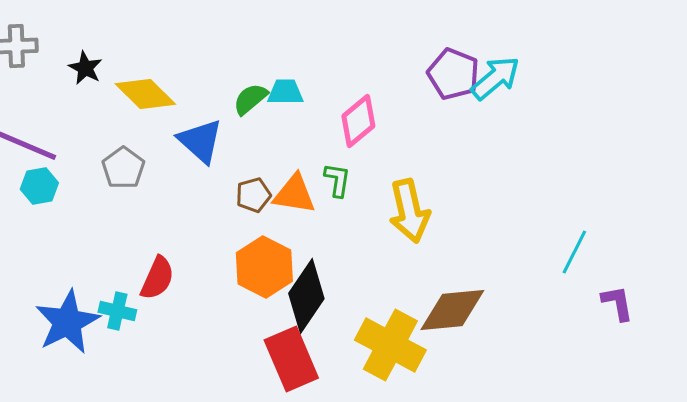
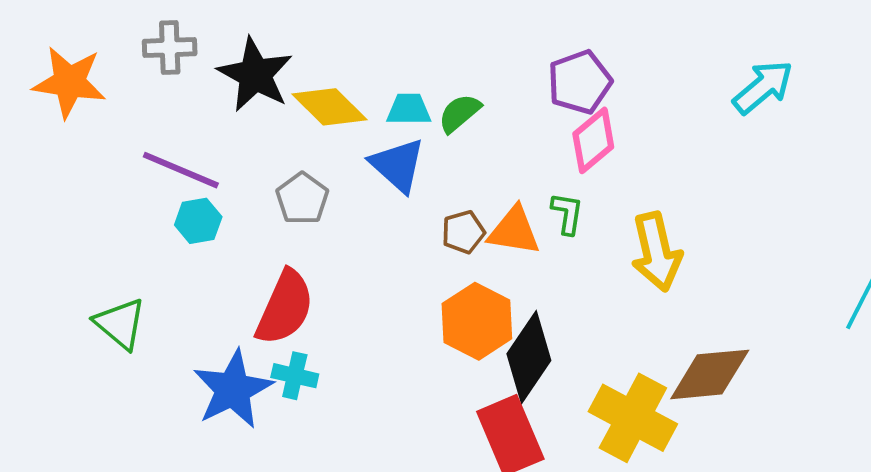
black star: (85, 68) -> (255, 75), size x1.8
purple pentagon: (453, 74) -> (580, 82), moved, turned 30
cyan trapezoid: (285, 92) -> (409, 109), moved
red semicircle: (157, 278) -> (285, 308), moved, size x1.4

